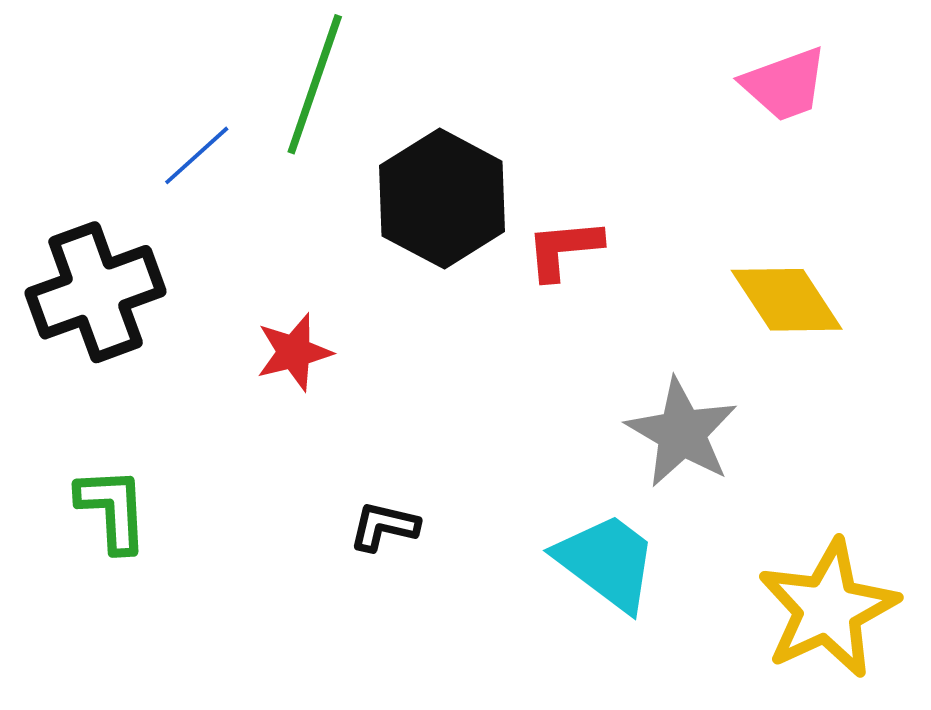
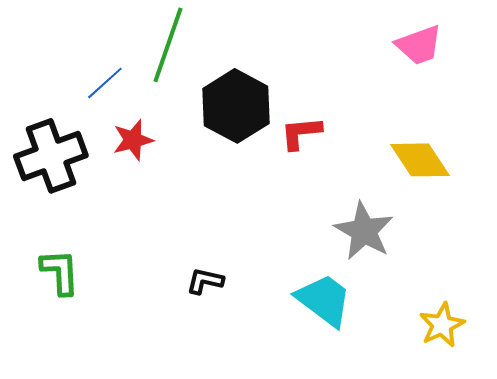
red star: (294, 352) -> (133, 140), moved
yellow star: (828, 609) -> (442, 325), size x0.6

